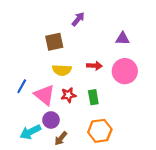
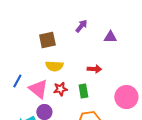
purple arrow: (78, 19) -> (81, 26), moved
red arrow: (94, 66) -> (94, 69), moved
pink circle: (125, 71) -> (126, 97), moved

